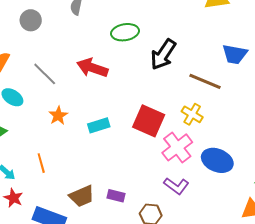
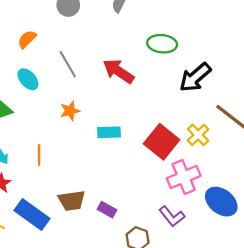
yellow cross: (192, 114) -> (198, 135), moved

